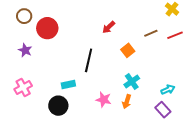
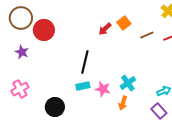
brown circle: (24, 16) -> (21, 18), size x1.5
orange square: (128, 50) -> (124, 23), moved
cyan rectangle: (68, 84) -> (83, 86), moved
pink star: (104, 100) -> (103, 89), moved

